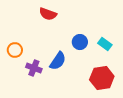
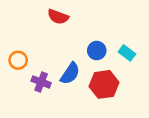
red hexagon: (102, 78) -> (104, 84), moved

